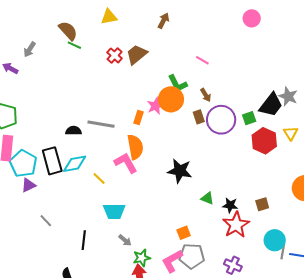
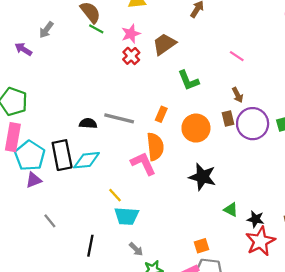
red cross: (115, 55) -> (131, 56), moved
green L-shape: (177, 84) -> (188, 80), moved
orange circle: (171, 99) -> (196, 128), moved
pink star: (155, 106) -> (131, 34), moved
yellow line: (99, 178) -> (115, 195), moved

